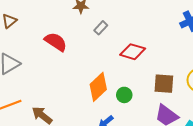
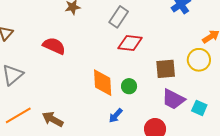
gray rectangle: (101, 28) -> (119, 17), moved, size x1.5
orange diamond: (98, 87) -> (103, 83), turned -40

